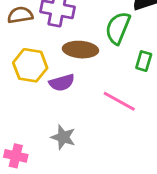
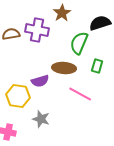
brown ellipse: (80, 50) -> (64, 68), moved
yellow hexagon: (30, 65) -> (18, 96), moved

